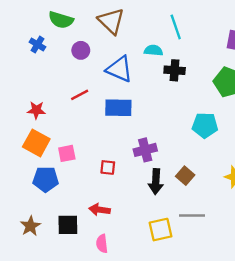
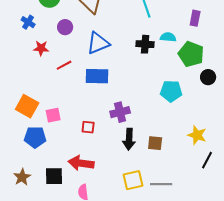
cyan semicircle: (153, 50) -> (168, 37), moved
blue triangle: (119, 69) -> (98, 43), turned -45
red star: (36, 110) -> (41, 48), moved
brown square: (185, 176) -> (155, 143), moved, turned -35
red arrow: (100, 210) -> (81, 163), size x1.4
gray line: (192, 216) -> (161, 184), moved

